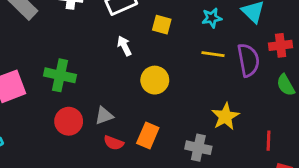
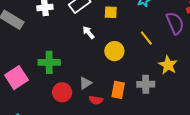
yellow line: (213, 54) -> (146, 38), moved, turned 56
gray cross: (198, 148) -> (146, 84), moved

